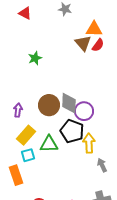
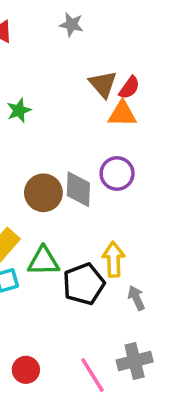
orange triangle: (94, 29) -> (122, 114), moved
purple circle: (84, 111) -> (117, 173), moved
black pentagon: (72, 131) -> (84, 284), moved, turned 30

